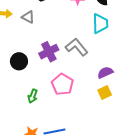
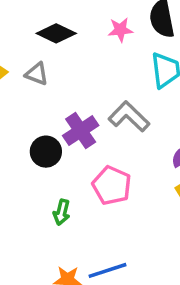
black circle: (19, 61) -> (46, 152), moved

